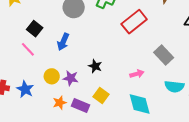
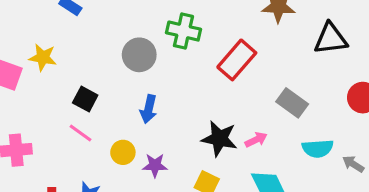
blue arrow: (63, 42) -> (149, 109), moved
black star: (95, 66) -> (219, 139), moved, size x1.6
yellow circle: (52, 76) -> (123, 152), moved

